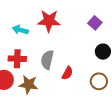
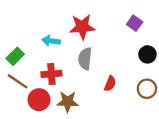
gray semicircle: (47, 60) -> (85, 59), moved

